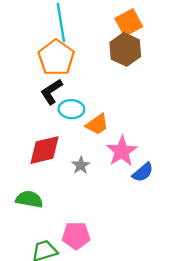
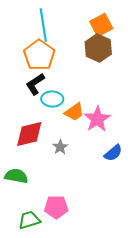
pink star: (122, 151) -> (97, 119), moved

